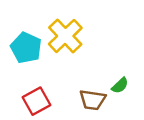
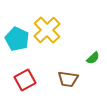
green semicircle: (120, 86) -> (93, 58), moved

